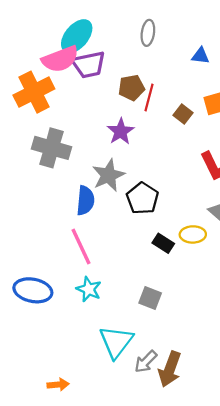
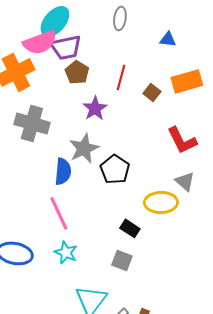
brown pentagon: (131, 88) -> (77, 72), moved, turned -30
yellow ellipse: (193, 234) -> (161, 202), size x1.4
black rectangle: (163, 243) -> (130, 228), moved

